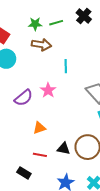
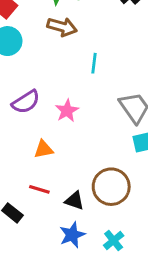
pink star: (48, 90) -> (67, 111), moved
black triangle: (64, 148) -> (74, 201), moved

